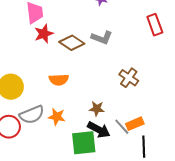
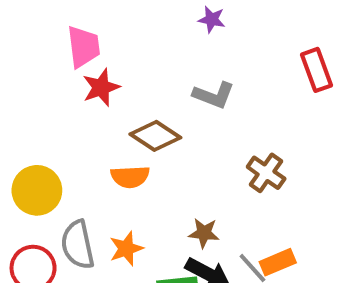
brown diamond: (72, 43) -> (155, 136), moved
gray semicircle: (32, 115) -> (78, 245), turned 100
orange star: (57, 117) -> (126, 249), turned -30

